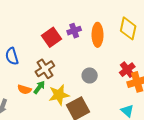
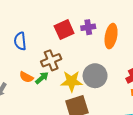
gray circle: (90, 75) -> (95, 76), size x1.5
yellow star: (59, 95) -> (72, 81), moved

